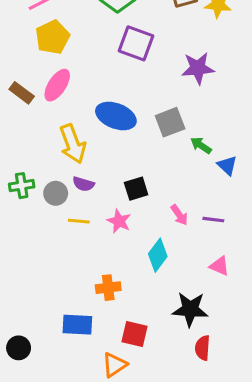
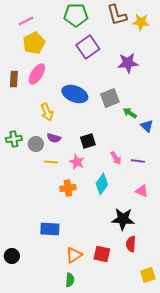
purple square: (136, 43) -> (88, 47), turned 35
brown rectangle: (22, 93) -> (14, 79), turned 56
yellow arrow: (73, 144) -> (47, 112), size x0.7
orange cross: (108, 288) -> (68, 188), moved
red square: (134, 334) -> (102, 254), moved
black circle: (19, 348) -> (12, 256), moved

